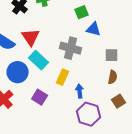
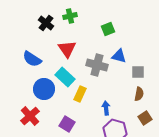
blue triangle: (94, 29) -> (119, 56), moved
red triangle: (31, 37) -> (67, 49), moved
yellow rectangle: (63, 77) -> (80, 94), moved
purple square: (40, 97) -> (67, 124), moved

